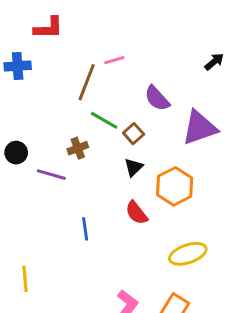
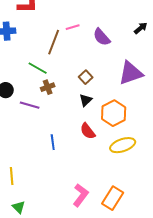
purple semicircle: (157, 98) -> (102, 37), moved
green line: (104, 120) -> (38, 68), moved
yellow ellipse: (188, 254) -> (123, 145), moved

